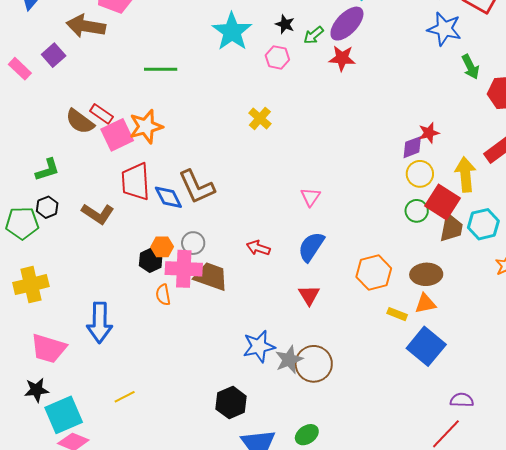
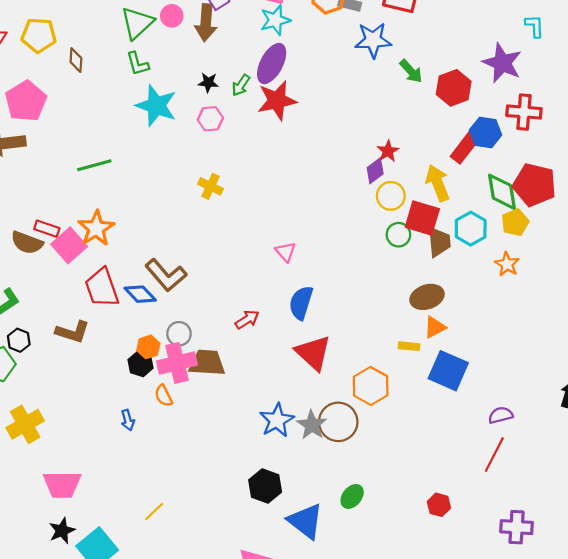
red star: (342, 58) -> (277, 100), size x1.4
red arrow: (258, 248) -> (247, 320), turned 145
orange hexagon: (374, 273) -> (371, 386), moved
red triangle: (309, 295) -> (313, 353), size x1.6
blue arrow: (100, 323) -> (128, 420), moved, size x0.5

